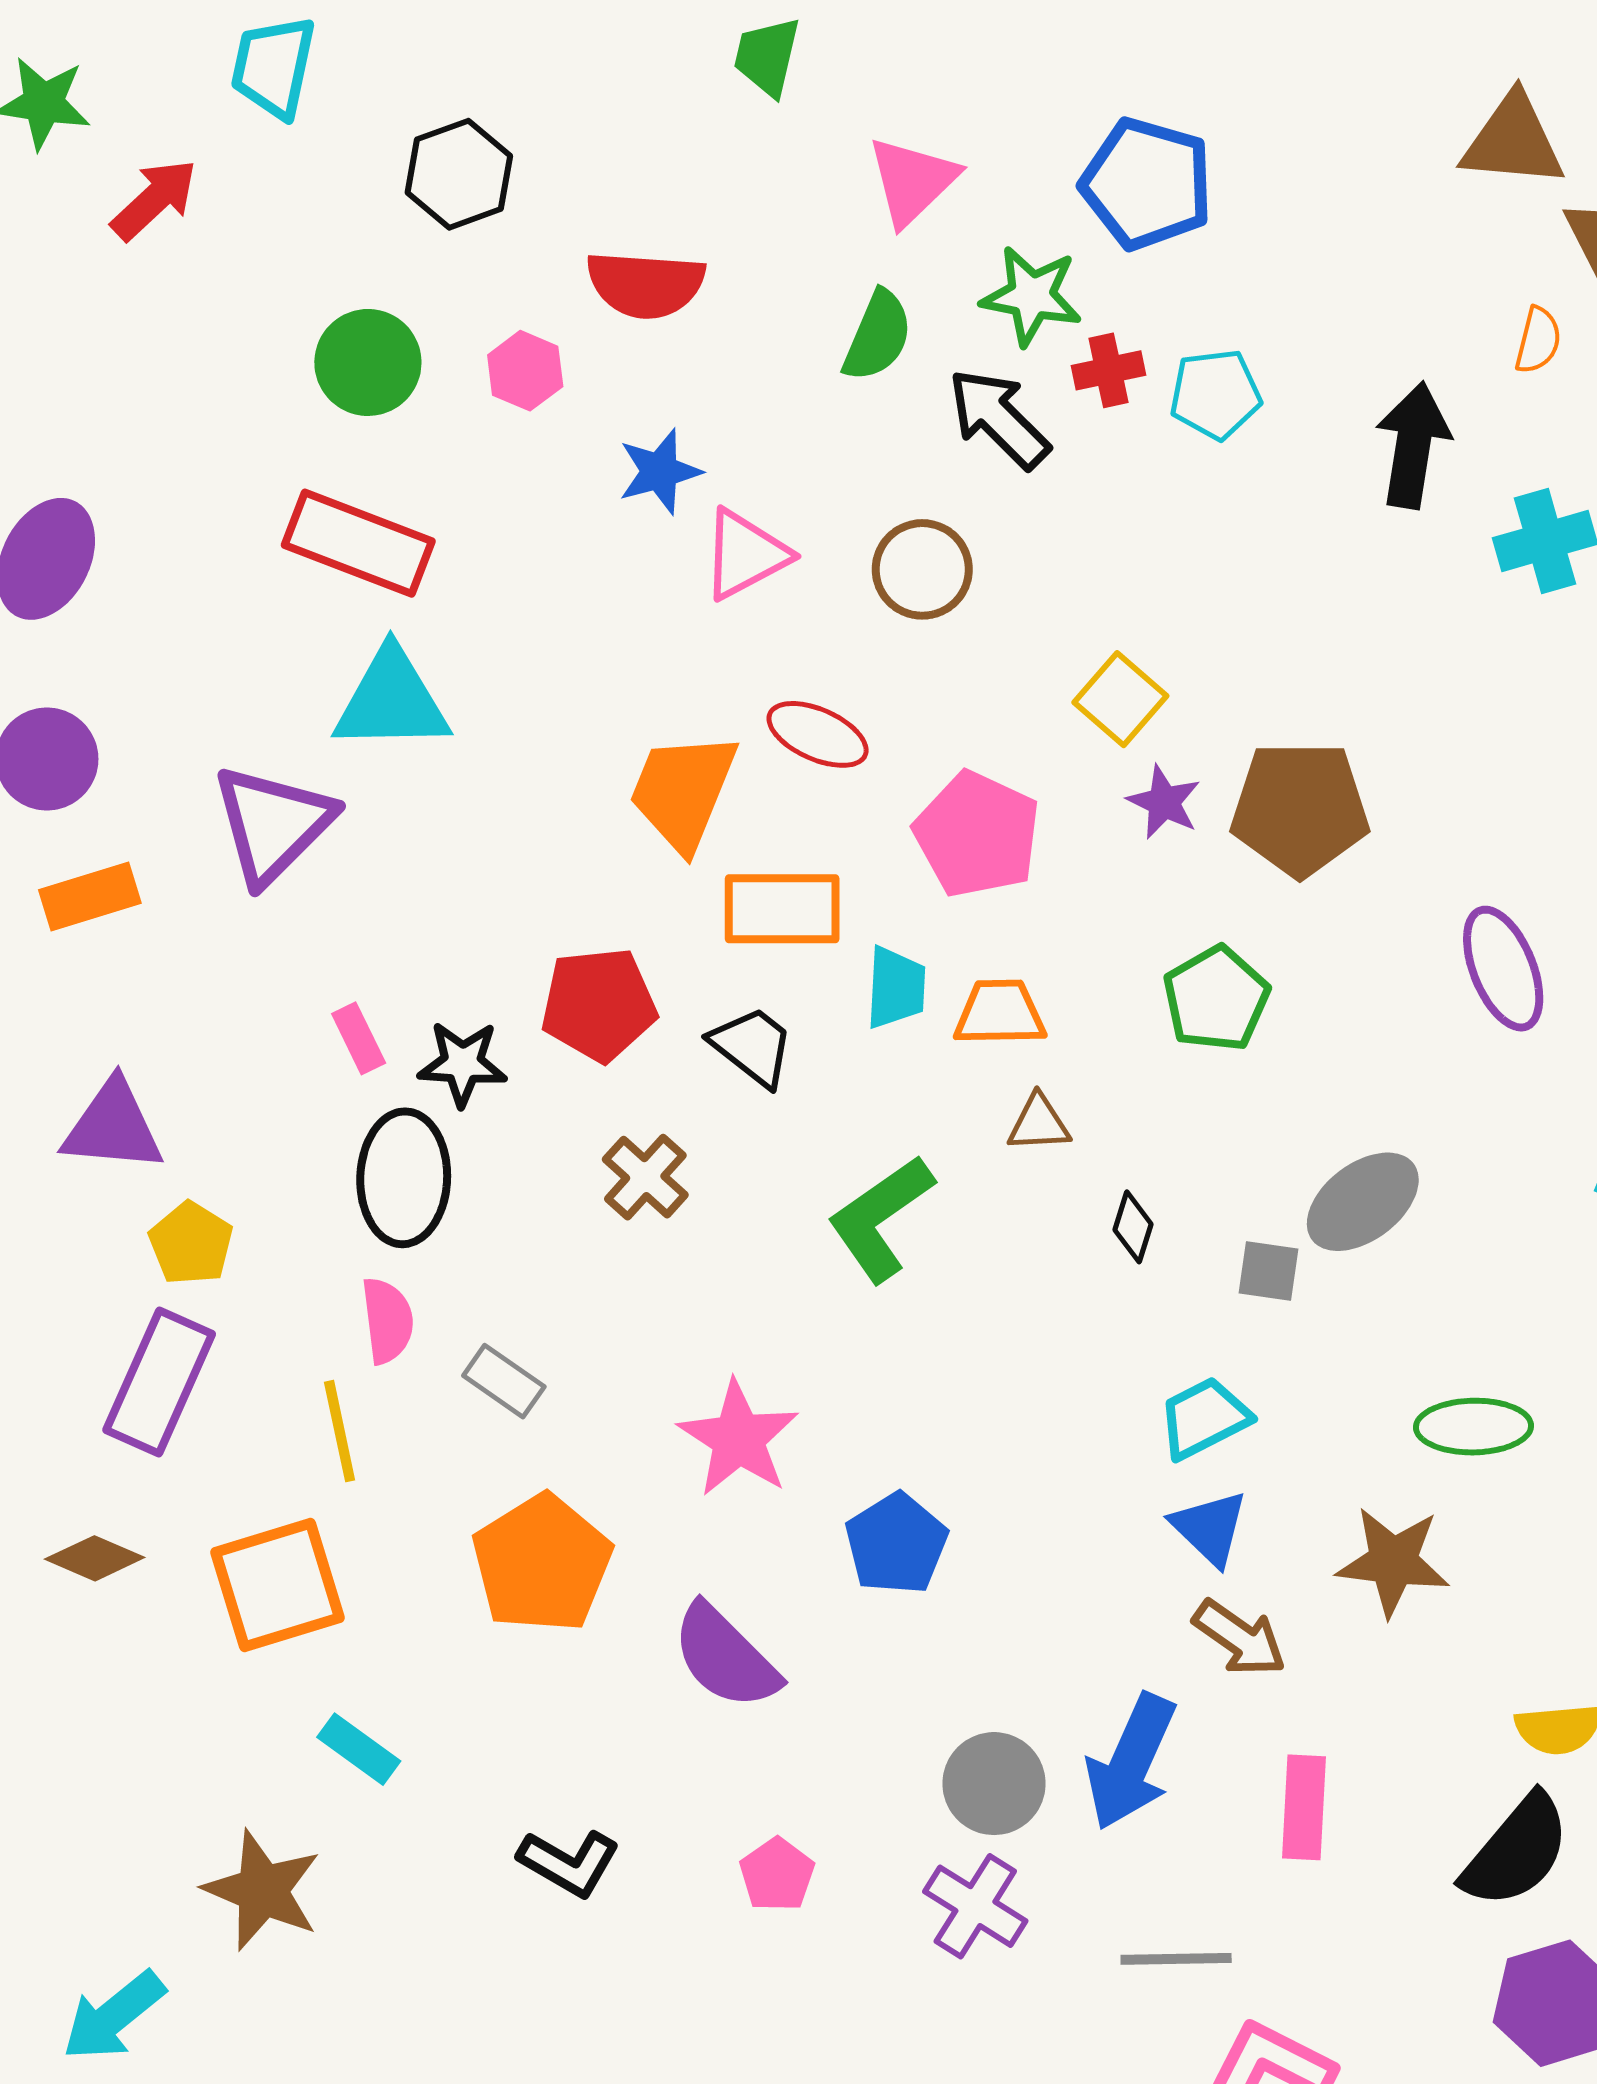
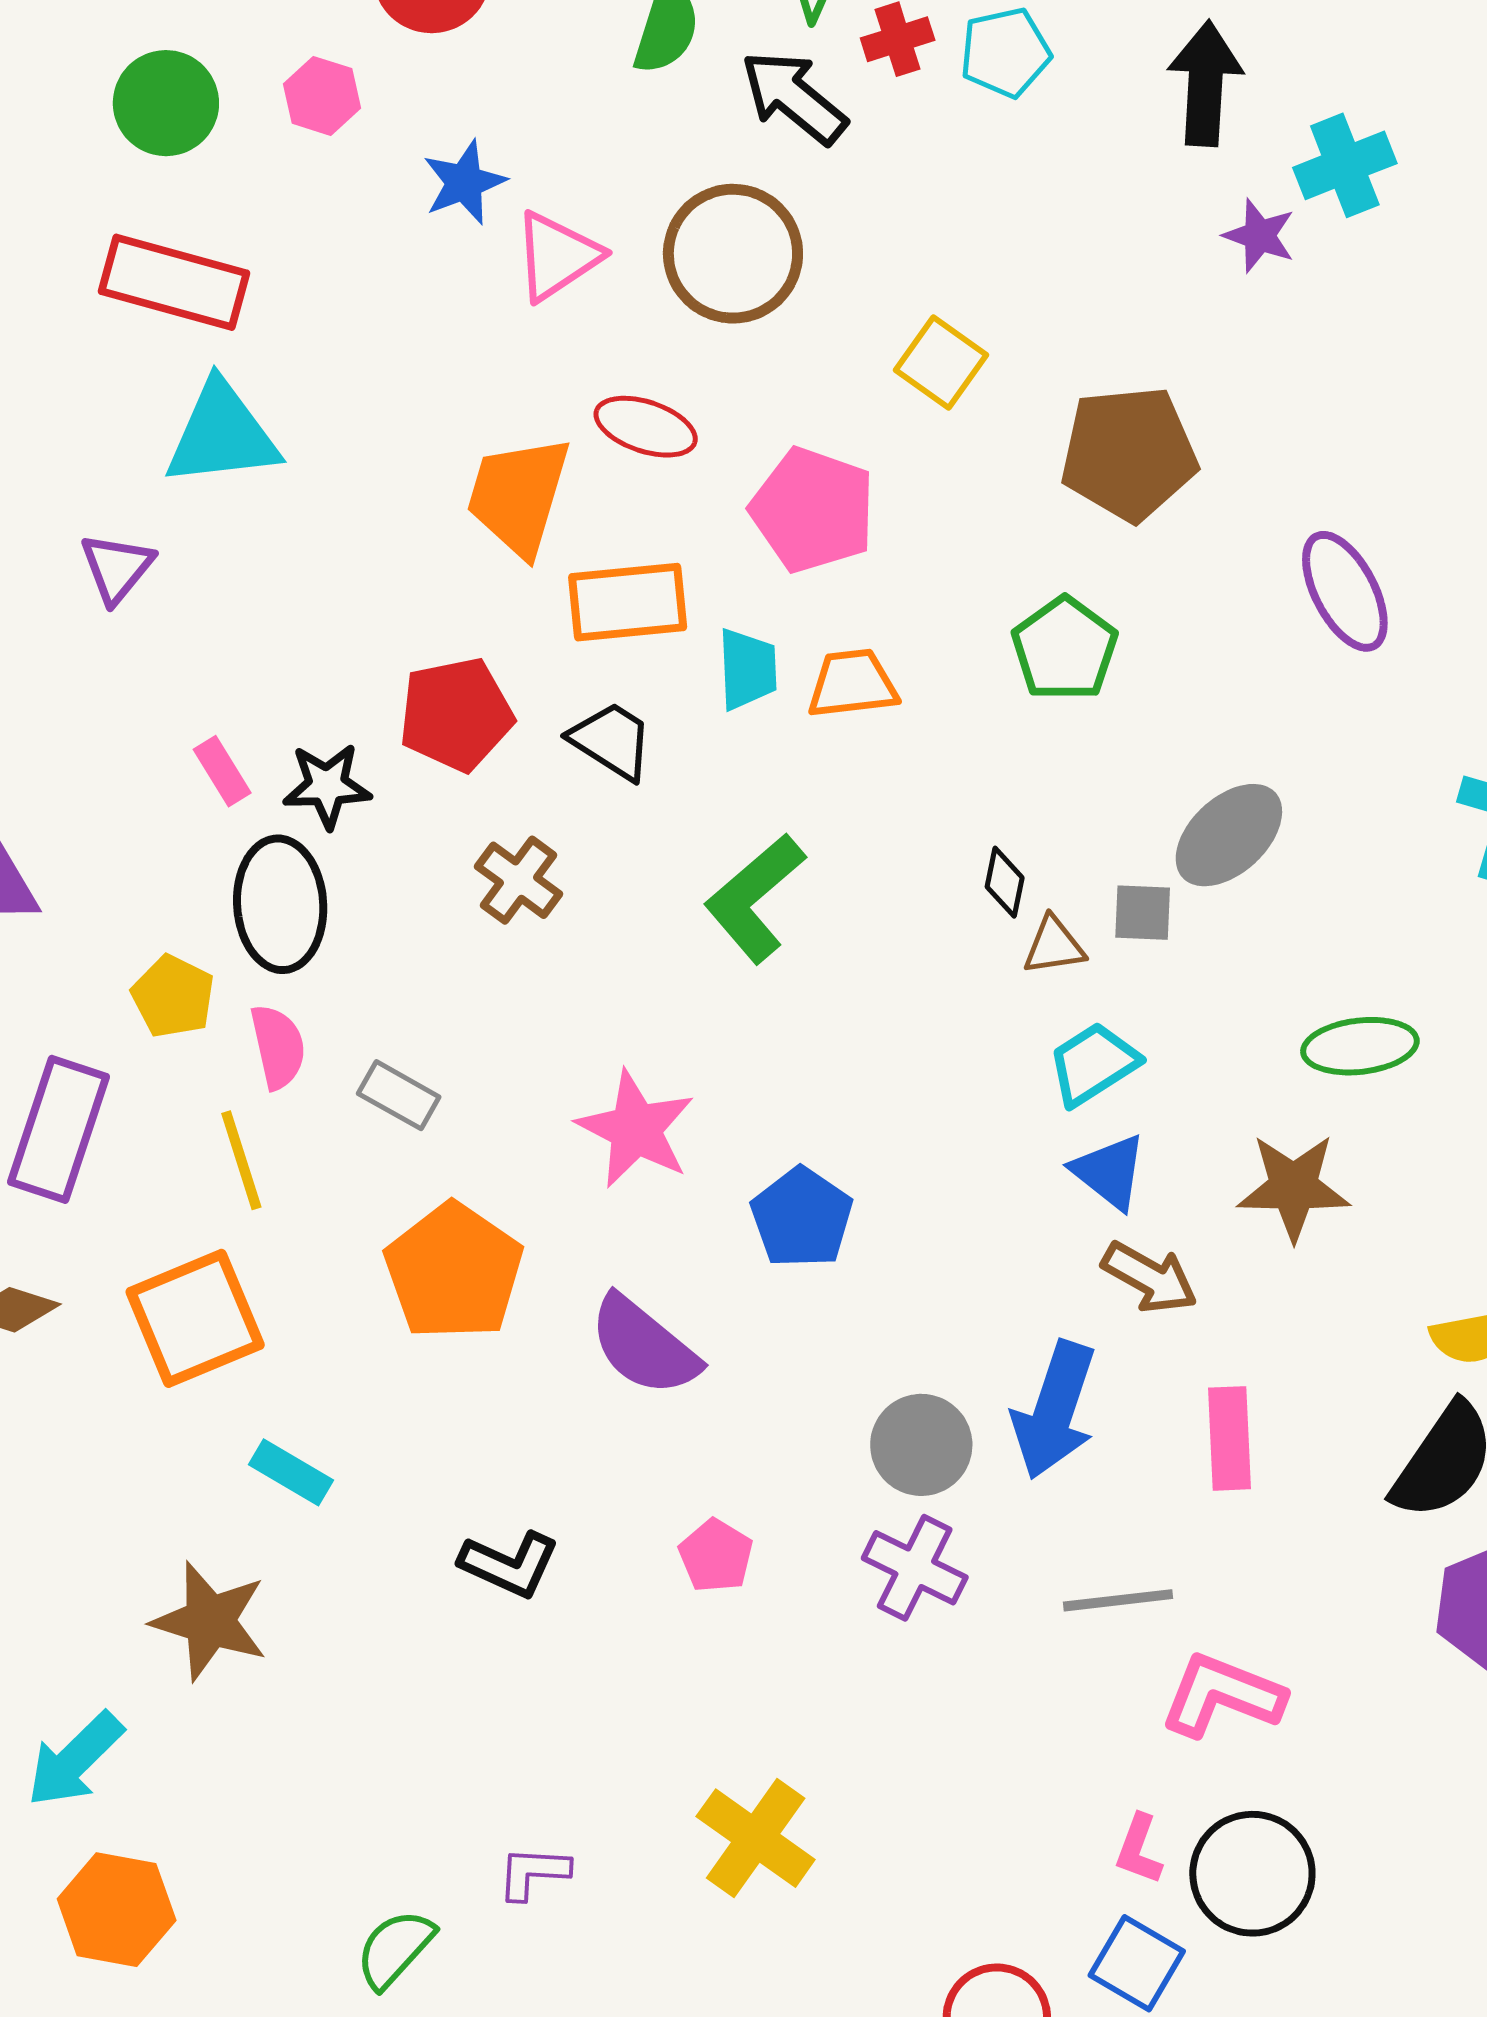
brown circle: (922, 569) -> (733, 254), size x1.4
purple star: (1164, 802) -> (1259, 236), moved
purple triangle: (273, 824) -> (117, 568), size x0.6
brown triangle: (1039, 1123) -> (1054, 946), moved
yellow pentagon: (191, 1243) -> (173, 996), moved

